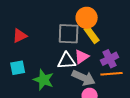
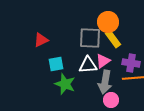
purple cross: (110, 59) -> (131, 63), turned 36
cyan square: (18, 68) -> (56, 64), moved
gray arrow: (84, 78) -> (105, 82), turned 75

